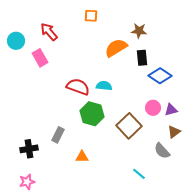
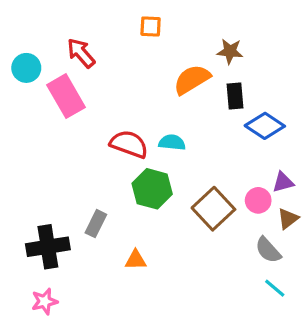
pink rectangle: (40, 58) -> (66, 96), size x1.4
pink circle: (153, 108) -> (258, 200), moved
black cross: (29, 149) -> (48, 247), size x1.4
cyan line: (139, 174) -> (275, 288), moved

